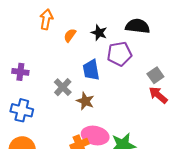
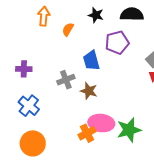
black star: (99, 33) -> (96, 15), moved
gray cross: (63, 87) -> (66, 80), turned 30
blue cross: (22, 110) -> (29, 106), turned 30

